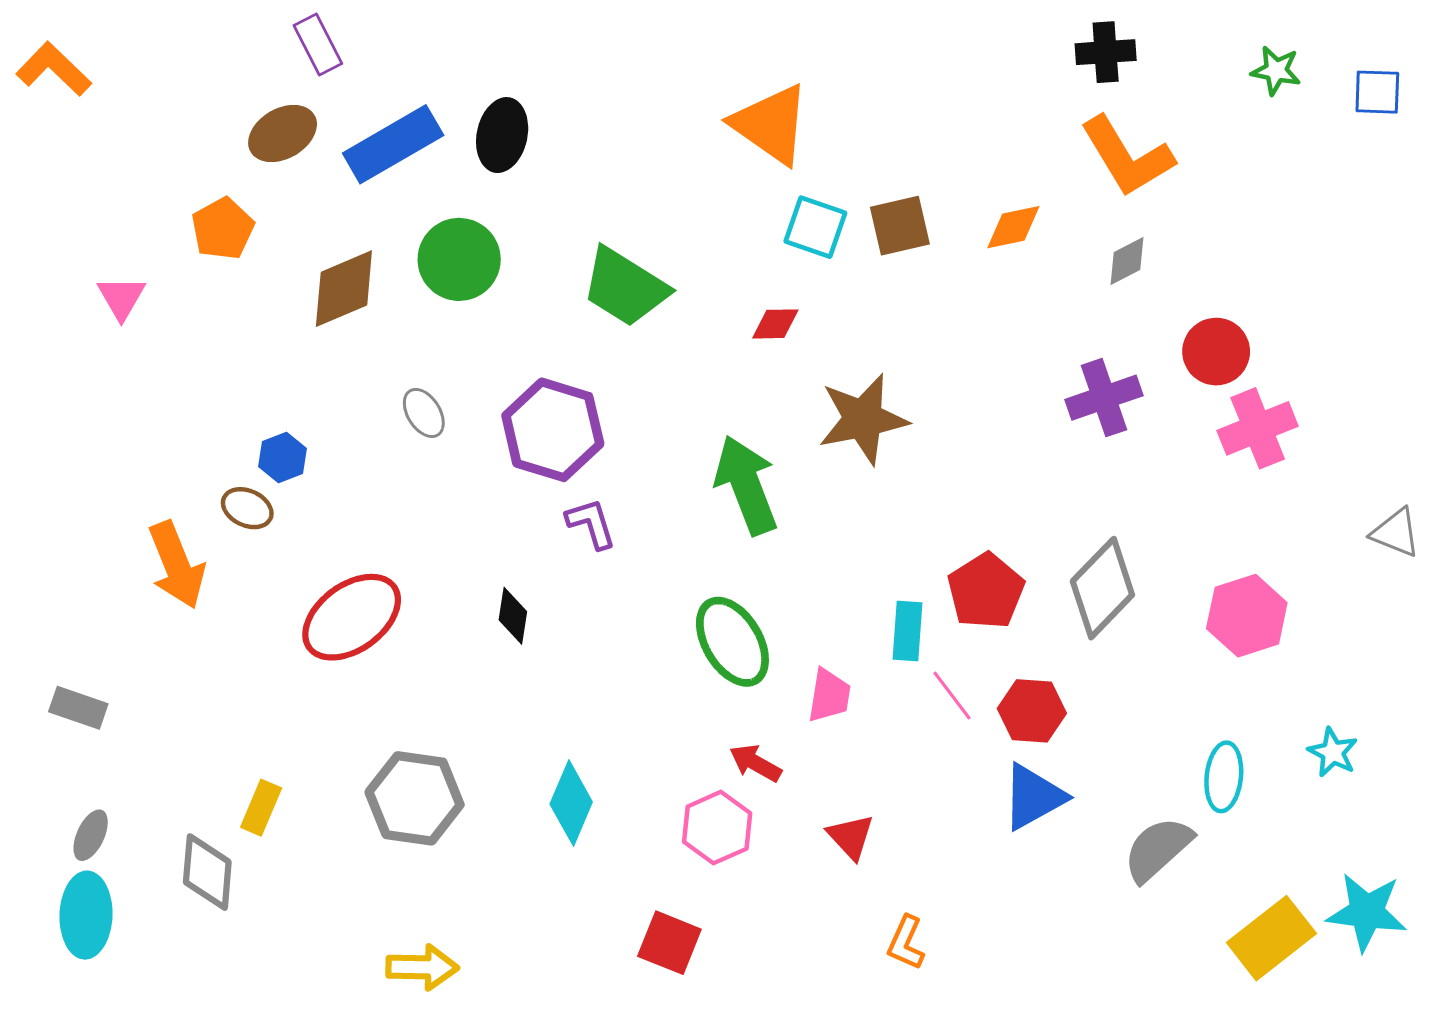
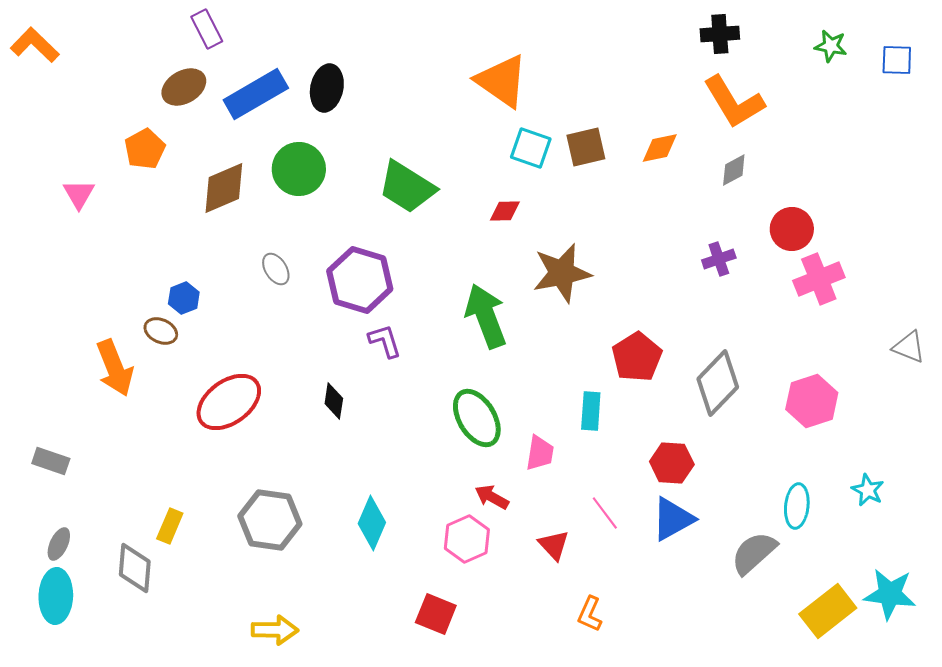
purple cross: (1104, 398) -> (719, 259), size x0.7
red pentagon: (986, 591) -> (637, 357), moved
pink line: (952, 695) -> (605, 513), moved

